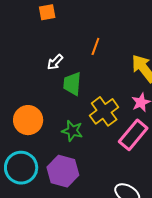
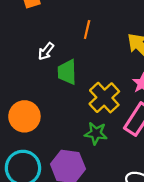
green star: (72, 131) -> (96, 133), moved

